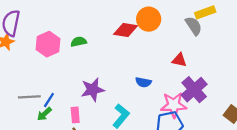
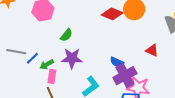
green semicircle: (79, 42) -> (66, 35), moved, turned 128
purple cross: (194, 90) -> (125, 76), moved
green arrow: (44, 114) -> (47, 64), moved

